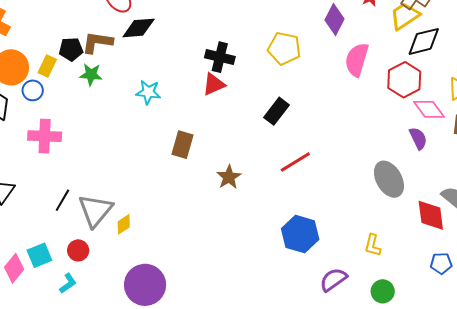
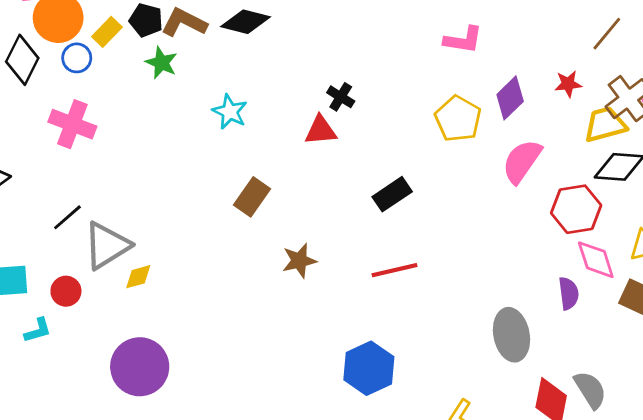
yellow pentagon: (284, 48) -> (458, 119), moved
black cross: (220, 57) -> (341, 97), size x0.7

